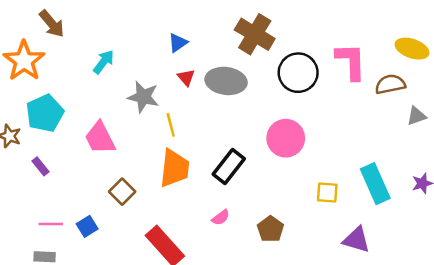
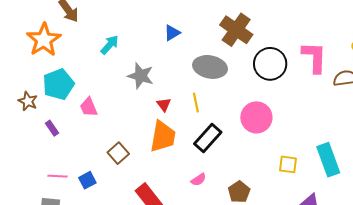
red triangle: (186, 77) -> (164, 105), moved
yellow line: (171, 125) -> (196, 103), moved
pink trapezoid: (100, 138) -> (89, 107), moved, size x0.7

